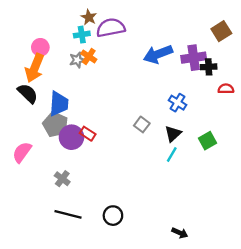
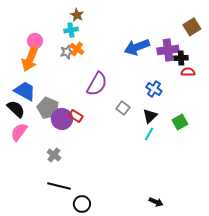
purple semicircle: (111, 28) -> (97, 84), moved, turned 130
red semicircle: (226, 89) -> (188, 72), moved
black semicircle: (28, 93) -> (16, 109), moved
blue trapezoid: (59, 104) -> (25, 91), moved, turned -65
black circle: (113, 216) -> (82, 204), moved

